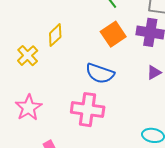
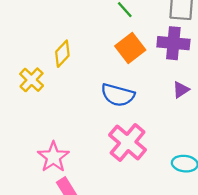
pink star: (28, 108) -> (53, 157), moved
pink cross: (88, 110) -> (128, 142), moved, turned 36

